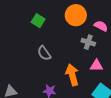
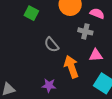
gray semicircle: (44, 53) -> (52, 45), moved

